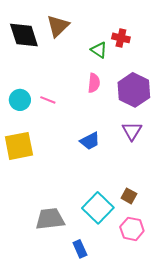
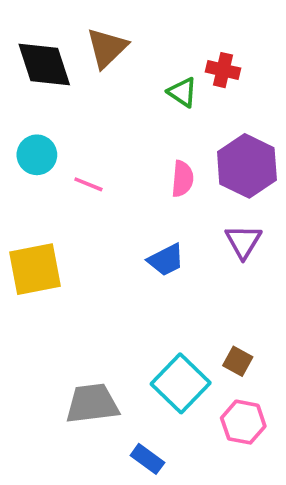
pink semicircle: (94, 83) -> (182, 179), moved
cyan circle: (20, 100) -> (37, 155), moved
blue rectangle: (80, 249) -> (147, 459), turned -30

